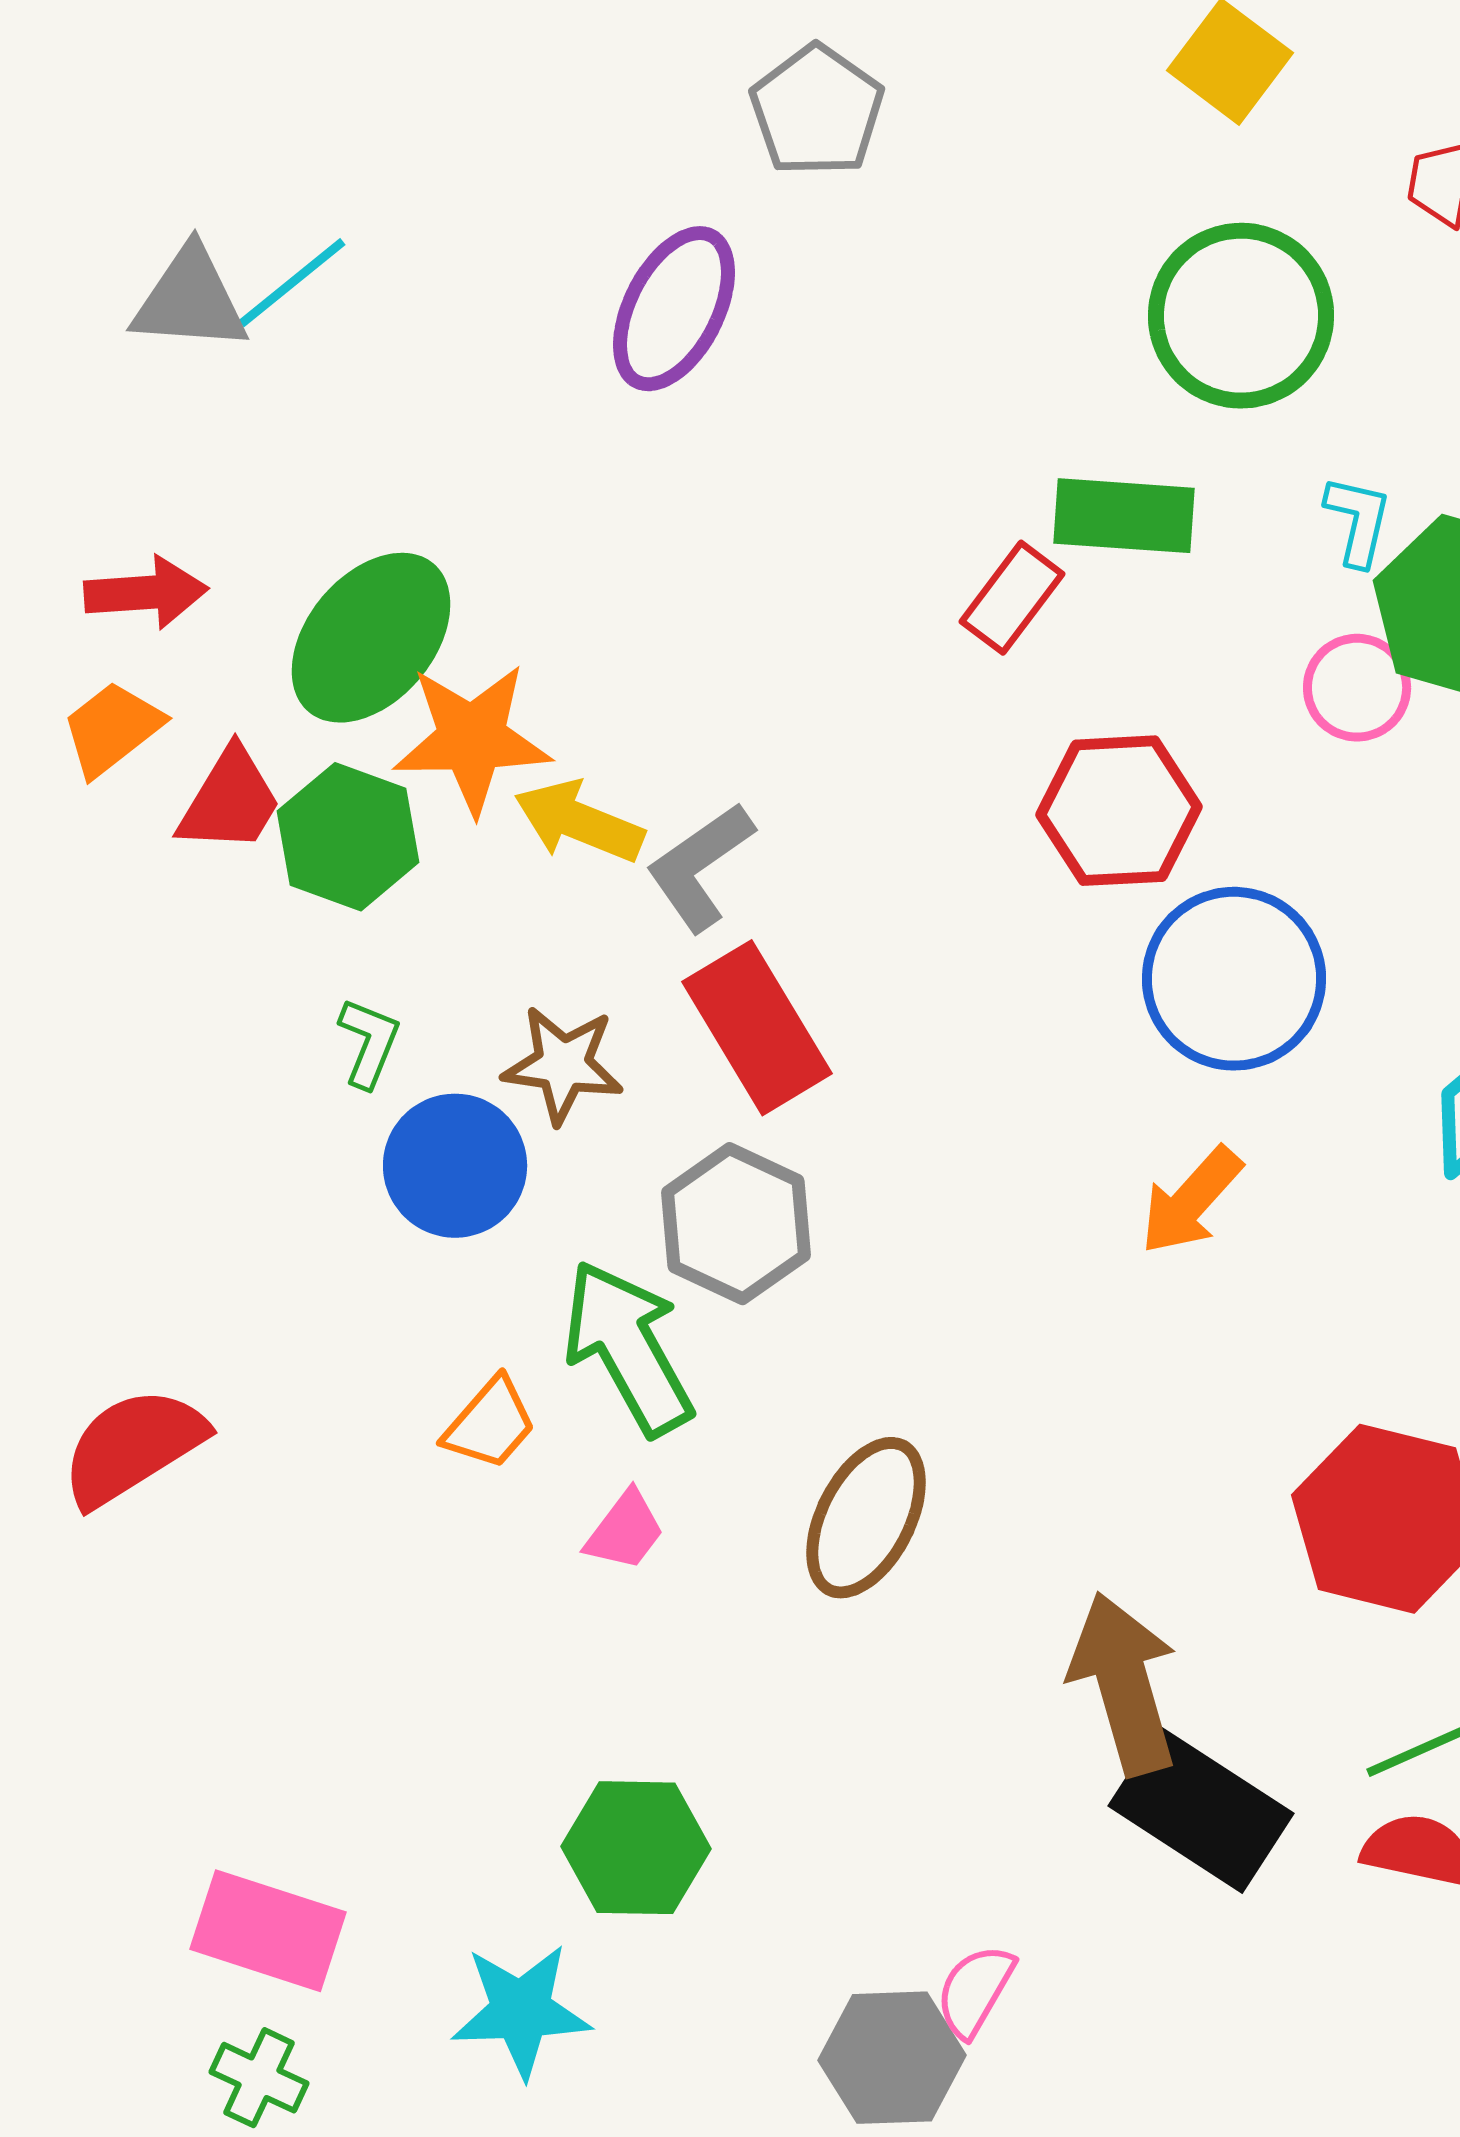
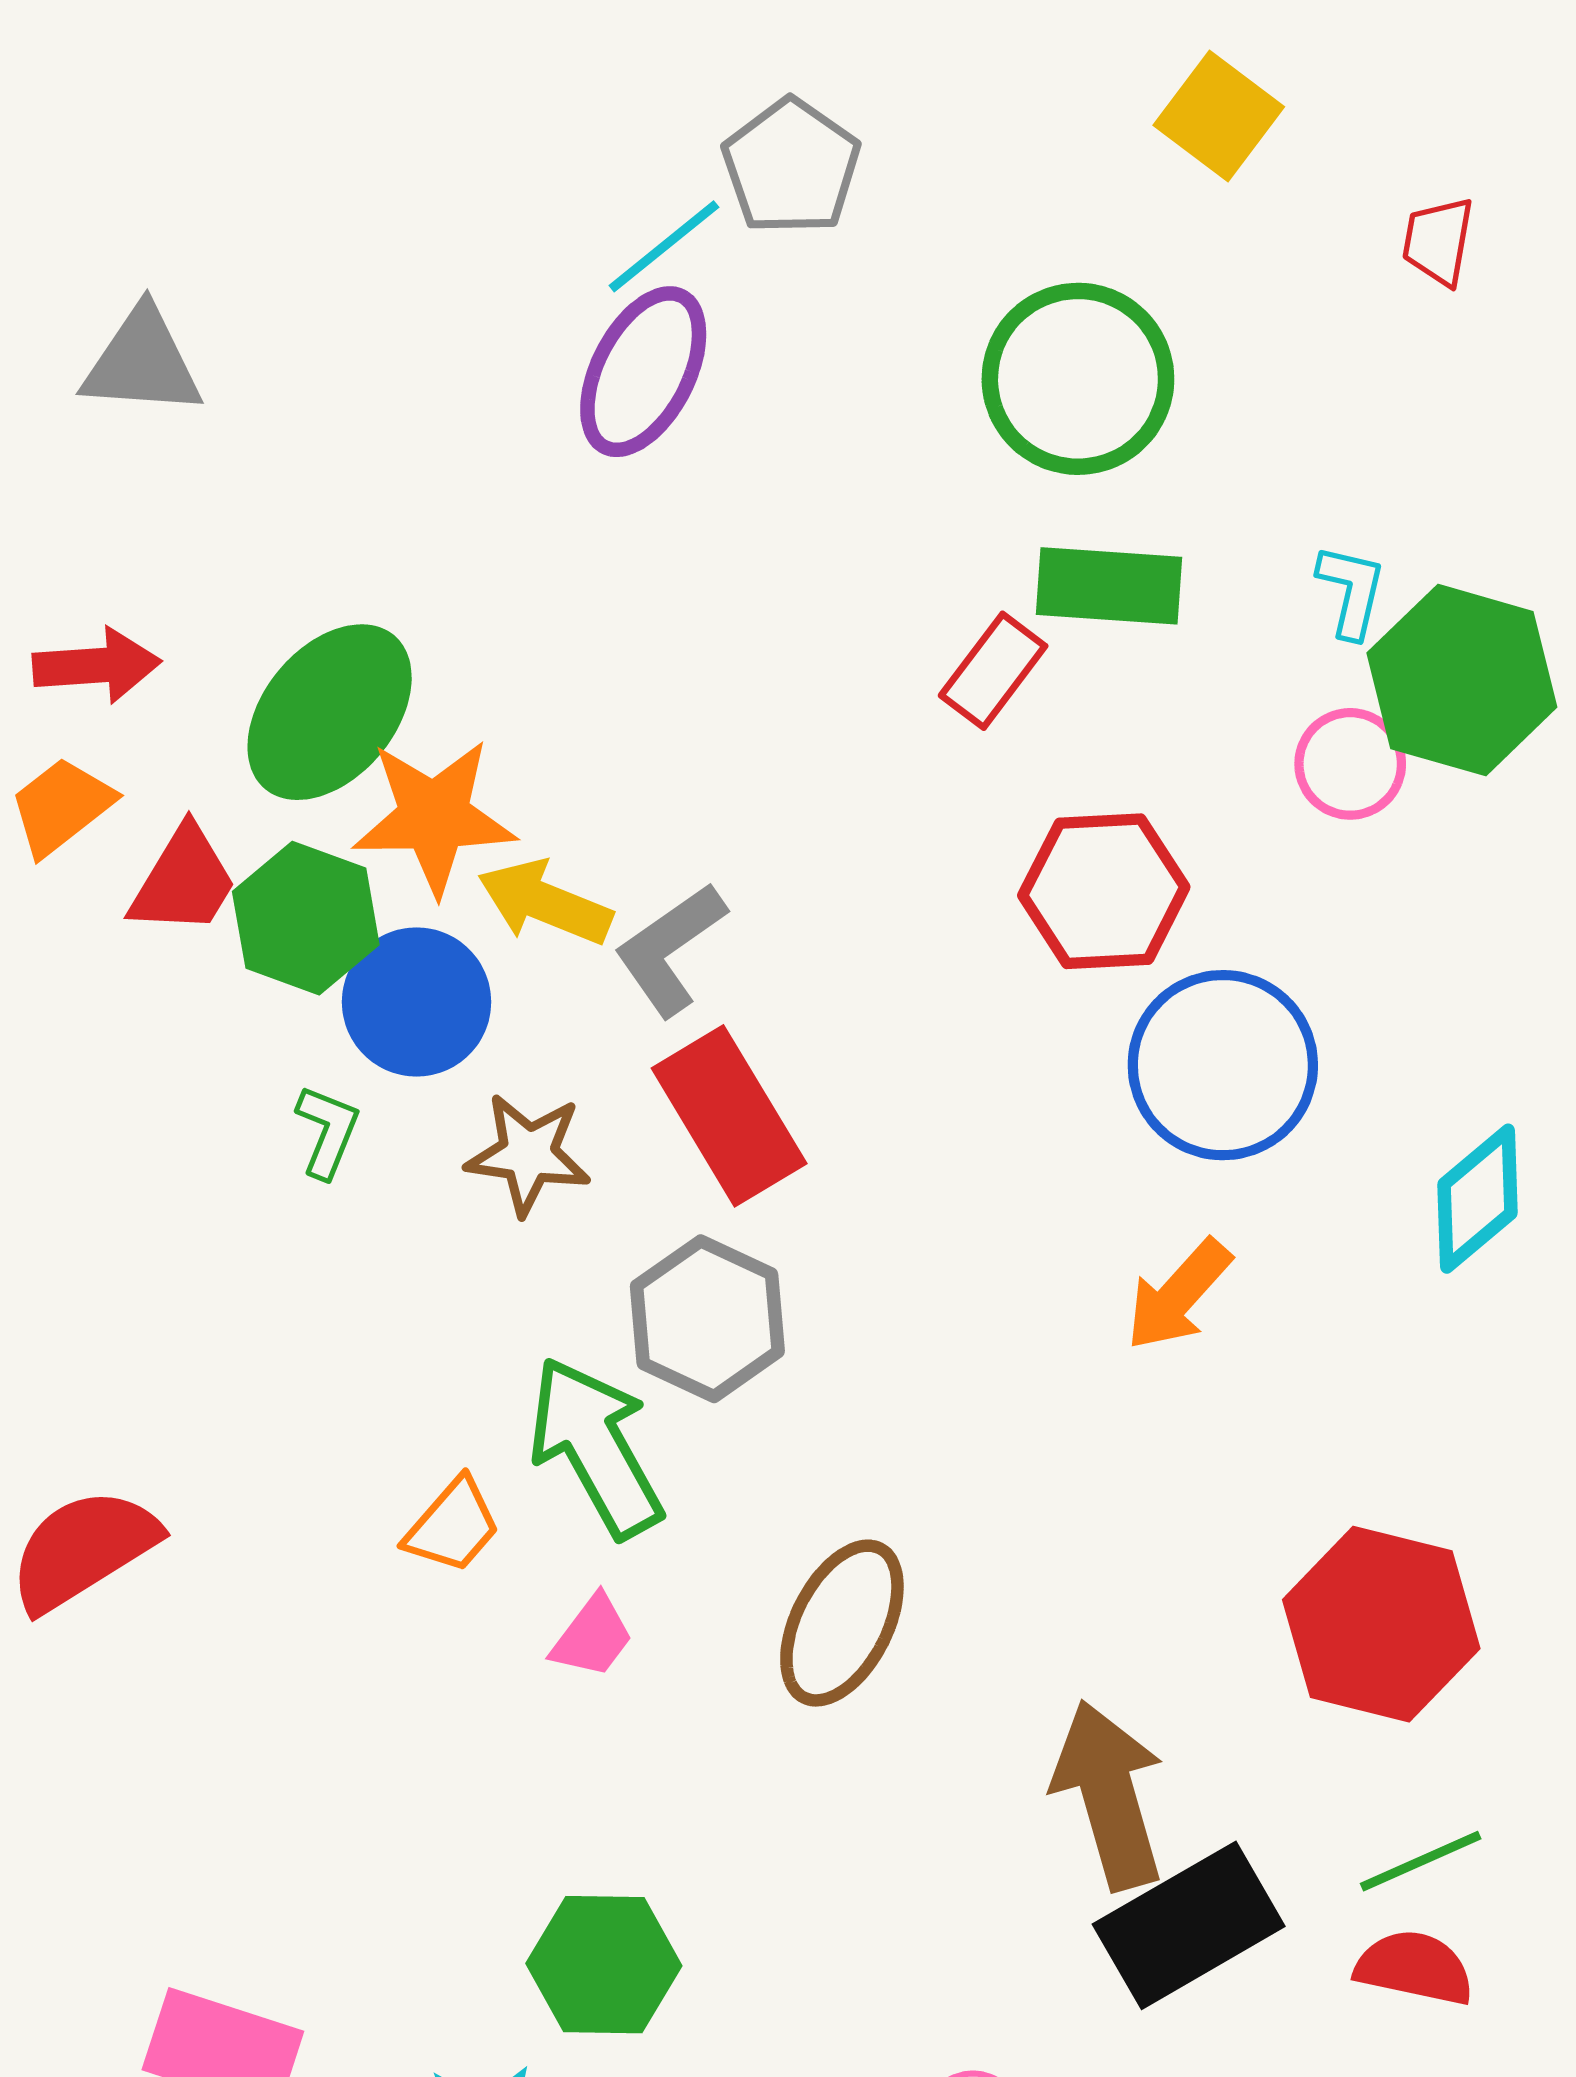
cyan line: (292, 283) -> (664, 246), moved
green circle: (1241, 316) -> (1078, 379), moved
blue circle: (455, 1166) -> (417, 1002), moved
black rectangle: (1201, 1810) -> (1189, 1925), turned -63

